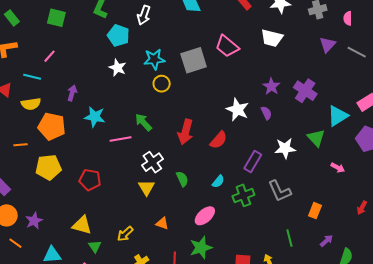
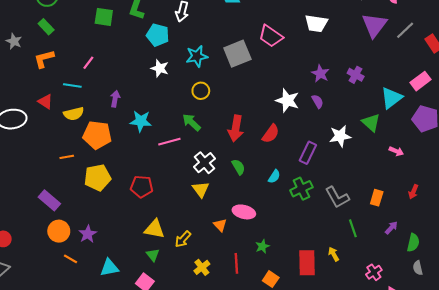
green square: (56, 18) -> (104, 17), moved
purple triangle: (327, 45) -> (374, 25), size x1.5
gray line: (357, 52) -> (405, 30), turned -66
yellow circle: (162, 84) -> (201, 91), moved
purple cross: (305, 91) -> (356, 75), size x0.7
green semicircle: (182, 179) -> (238, 167), moved
gray L-shape: (280, 191) -> (337, 197), moved
red arrow: (362, 208) -> (413, 192), moved
pink ellipse: (205, 216) -> (244, 212), moved, turned 60
orange triangle: (162, 223) -> (220, 225), turned 32
yellow triangle: (82, 225) -> (154, 229), moved
green star: (201, 248) -> (262, 246), size x0.6

